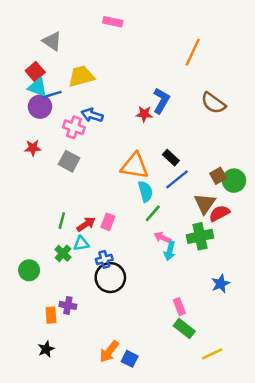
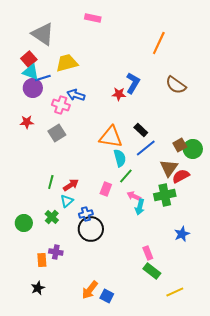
gray triangle: (52, 41) -> (43, 34), size x1.4
gray square: (69, 161) -> (57, 133), turned 30
pink rectangle: (108, 222) -> (106, 189), moved
cyan triangle: (81, 244) -> (67, 201), turned -32
green cross: (63, 253) -> (52, 217), moved

